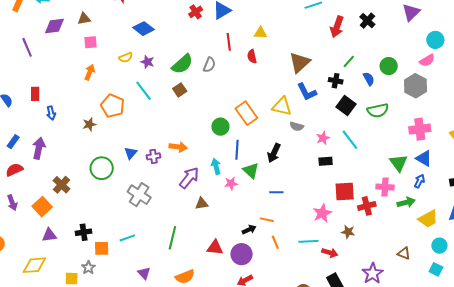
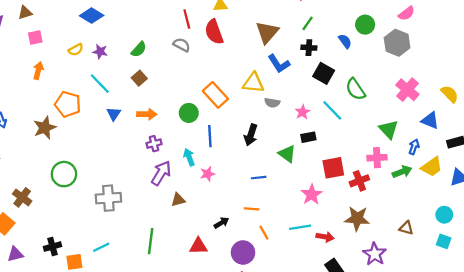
red semicircle: (252, 56) -> (214, 32), size x1.6
green line: (349, 62) -> (308, 23), moved
green semicircle: (182, 64) -> (139, 49), size x0.7
gray semicircle: (209, 65) -> (182, 45), moved, turned -77
green semicircle: (378, 110) -> (355, 89), moved, turned 75
brown star: (89, 124) -> (45, 128), size x1.5
pink cross: (420, 129) -> (407, 90), turned -35
orange arrow: (178, 147) -> (147, 114), moved
blue triangle: (131, 153) -> (114, 114), moved
purple cross: (153, 156) -> (154, 144), moved
blue triangle: (424, 158) -> (430, 120), moved
green triangle: (251, 171) -> (287, 154), moved
gray cross: (139, 195) -> (108, 198), turned -30
yellow trapezoid: (428, 219) -> (432, 167), moved
black arrow: (249, 230) -> (221, 223), moved
brown star: (348, 232) -> (357, 218), moved, size x1.6
purple circle: (242, 254) -> (243, 253), moved

